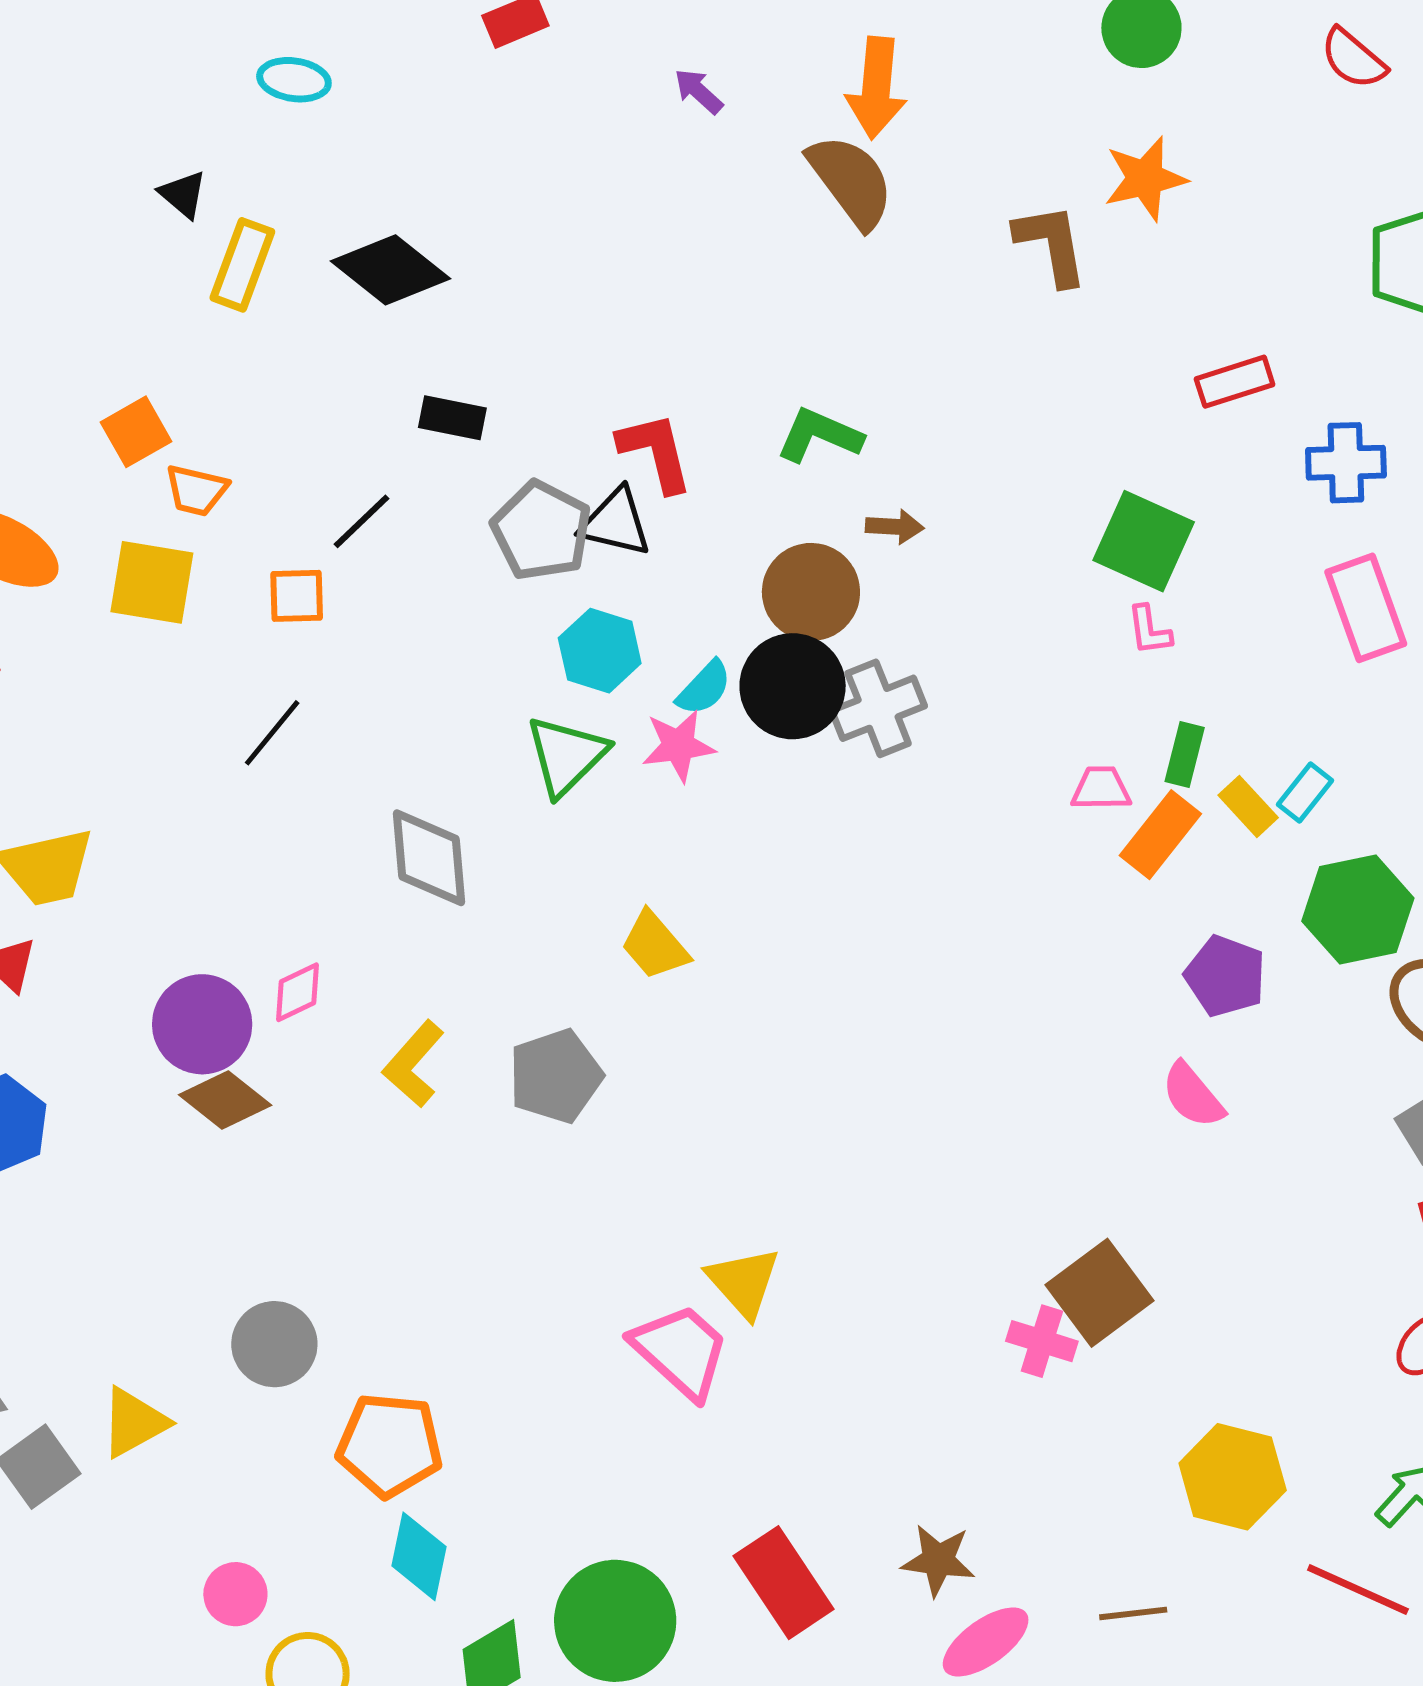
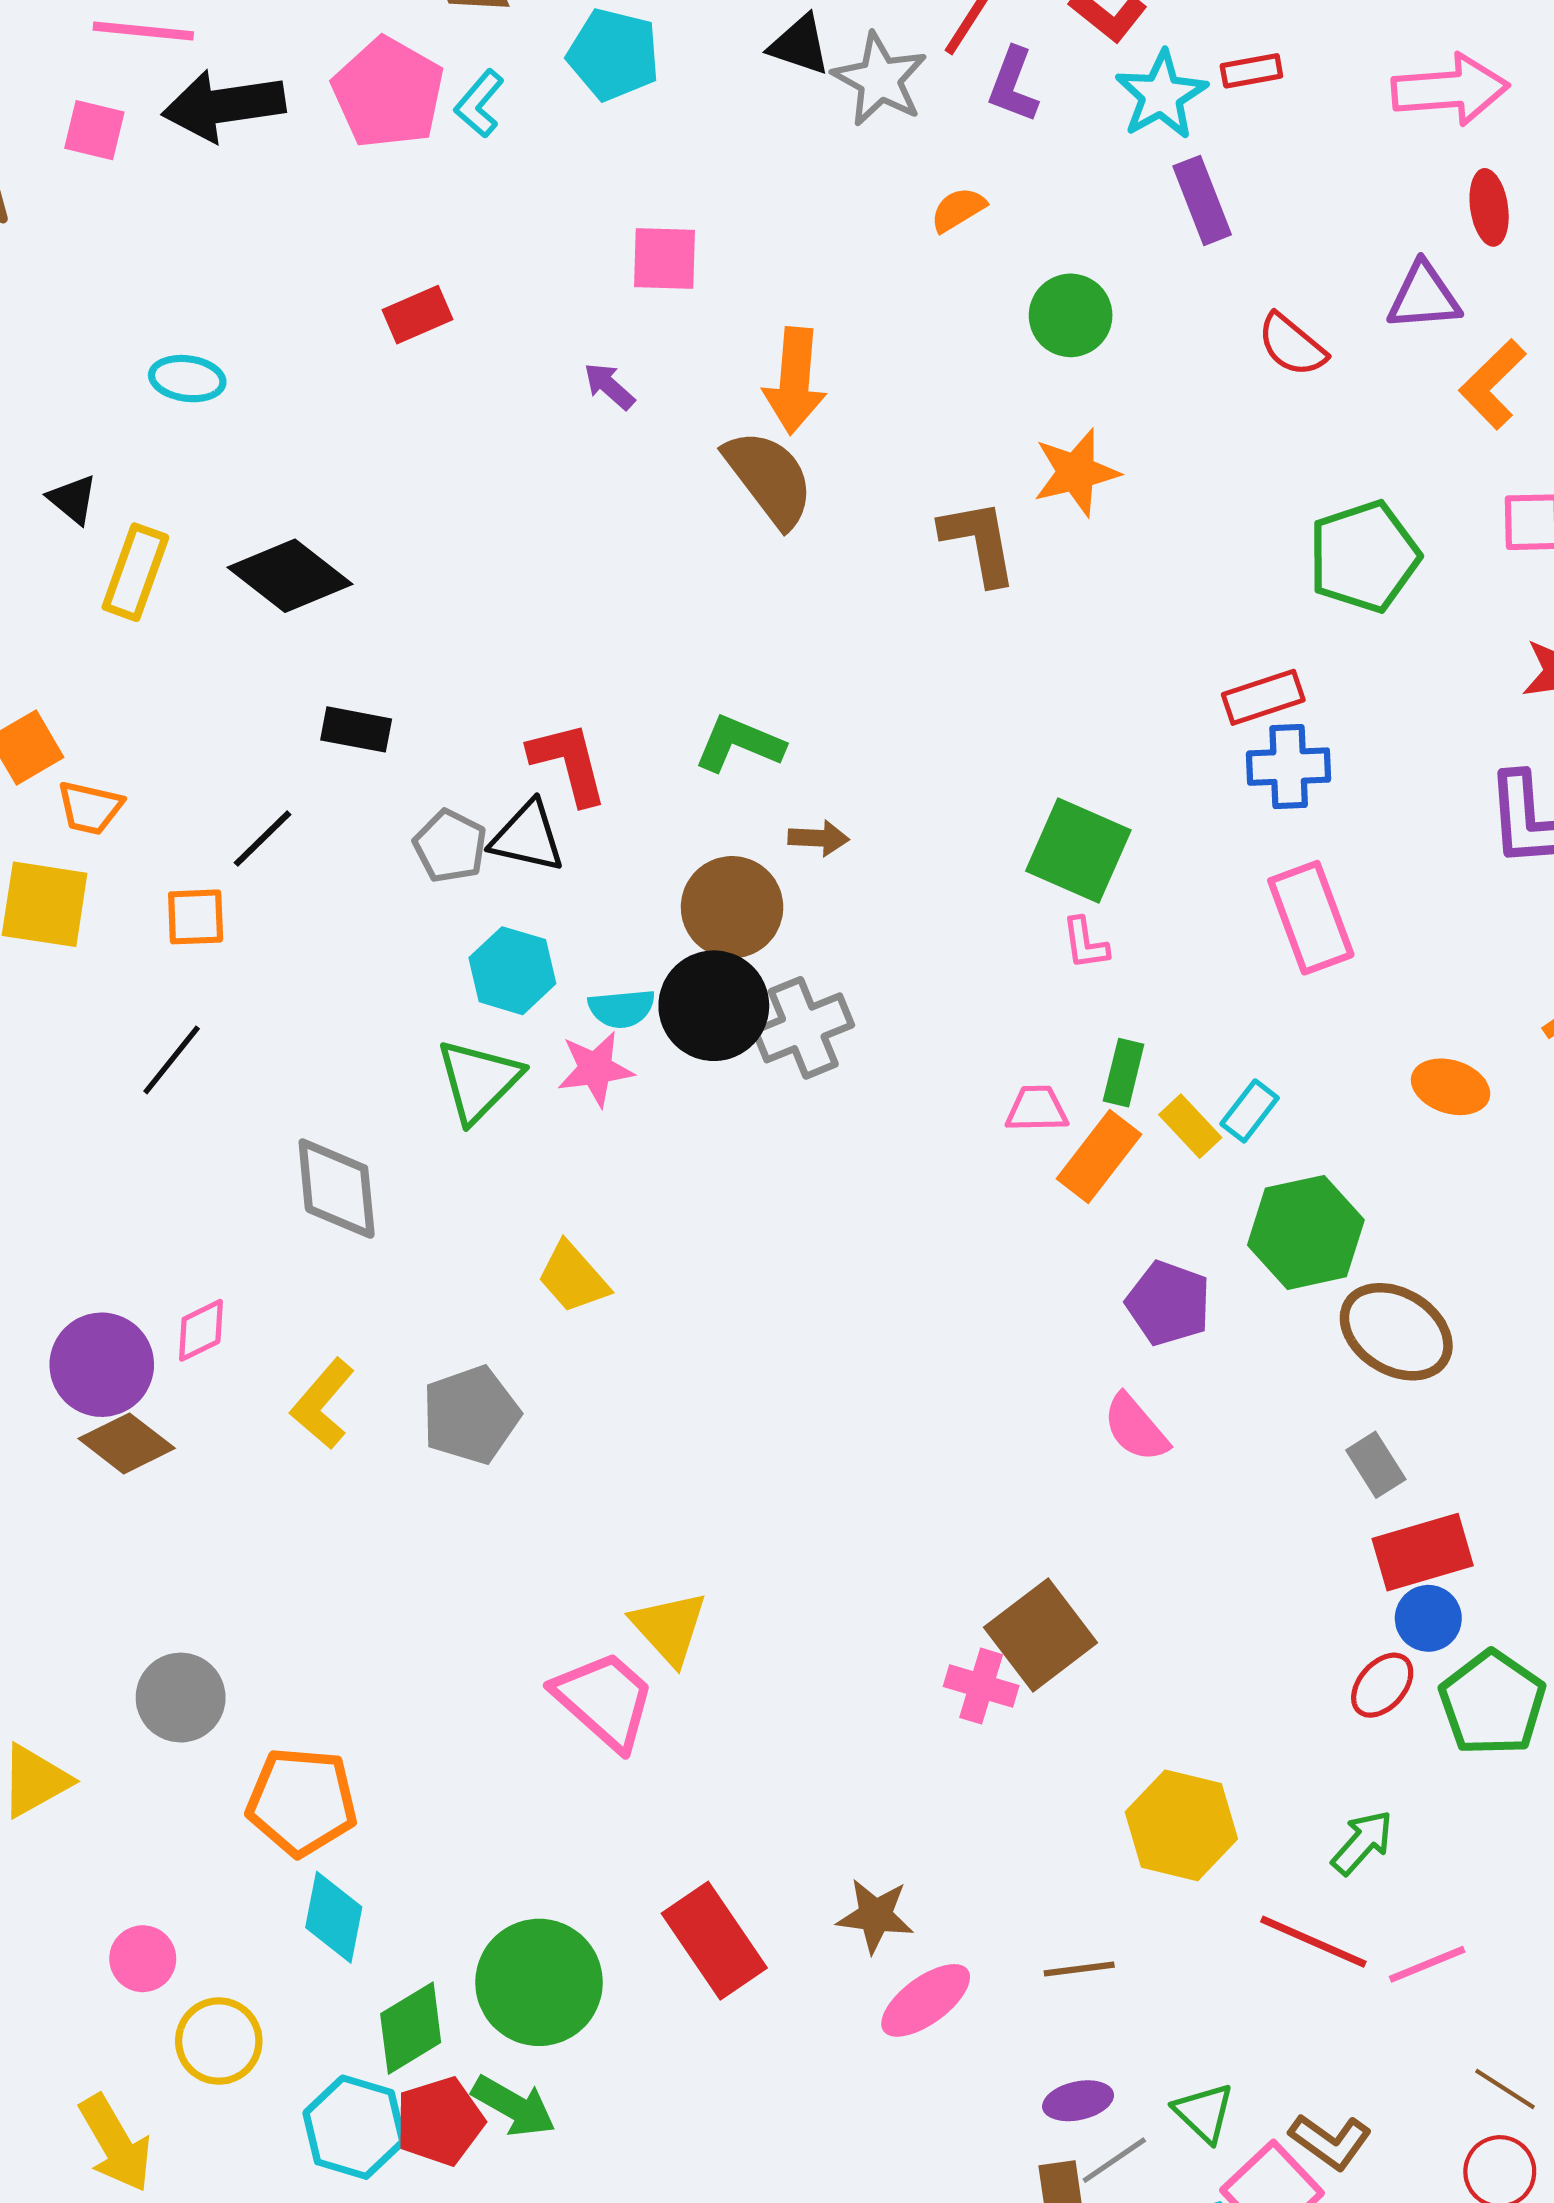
red rectangle: (1235, 382) -> (1263, 697), moved
gray pentagon: (541, 531) -> (450, 846), size x0.7
cyan semicircle: (704, 688) -> (622, 1008), turned 42

